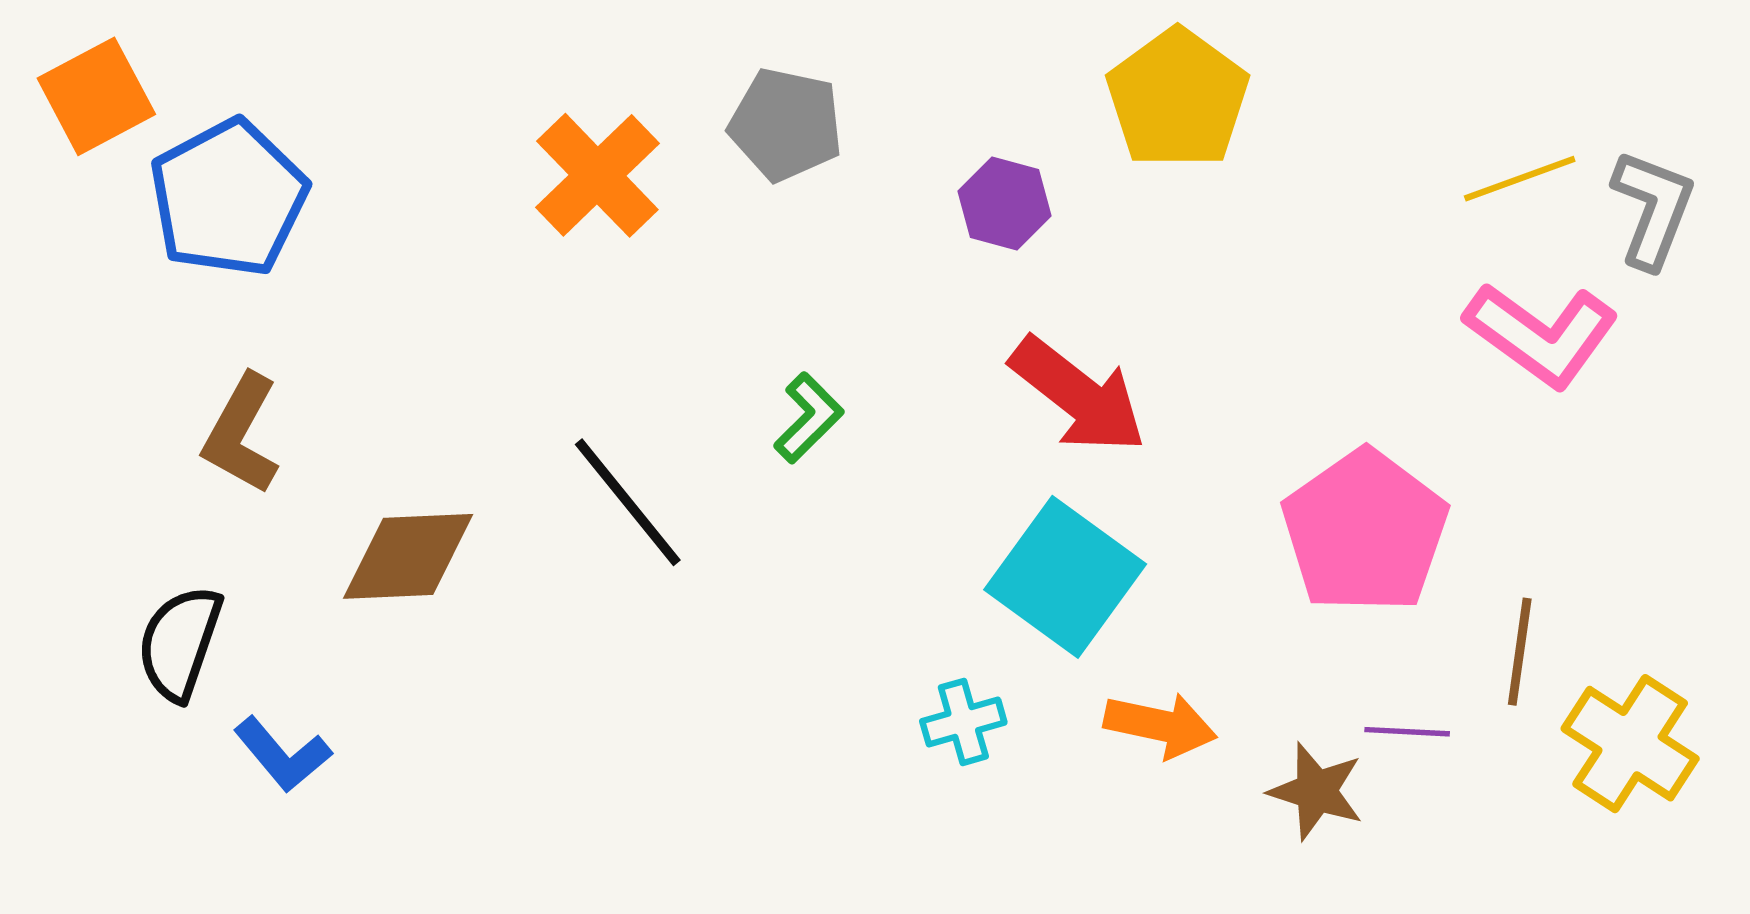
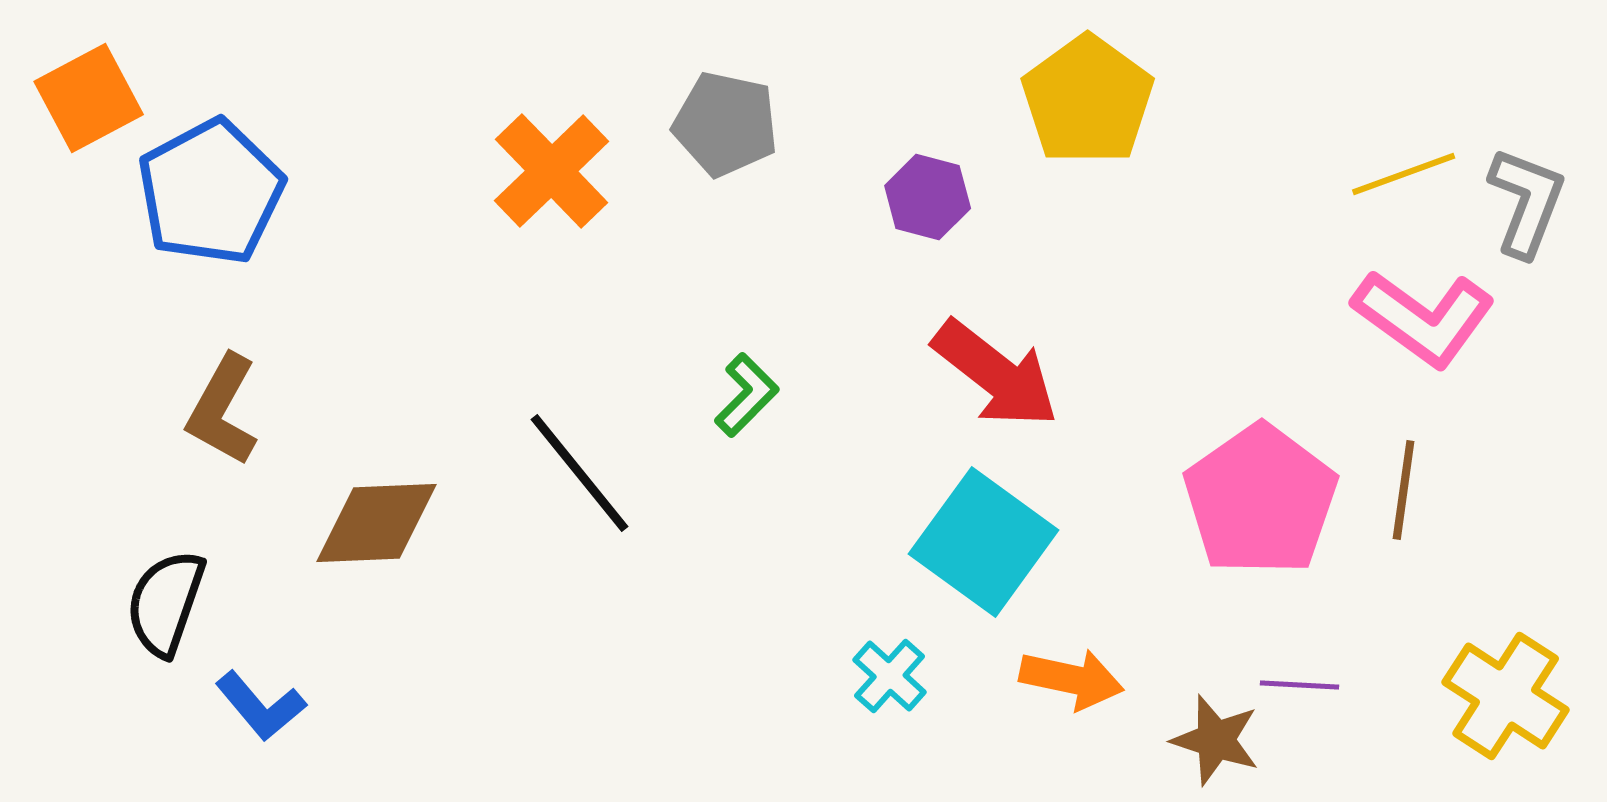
brown line: (1520, 652) -> (1404, 490), moved
cyan cross: (963, 722) -> (890, 676), turned -32

